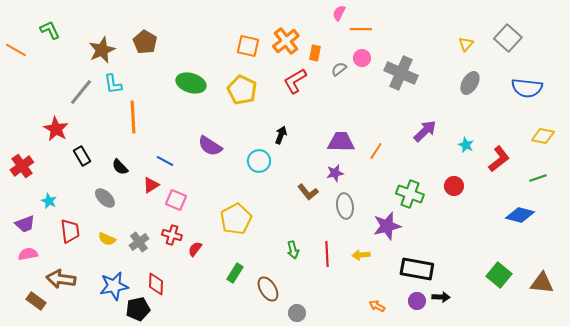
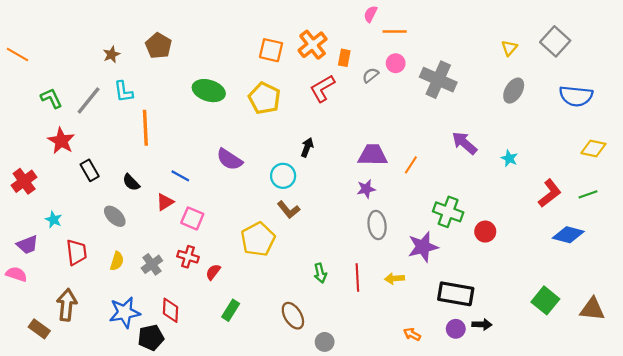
green L-shape: (50, 30) -> (51, 98), moved
brown star: (102, 50) -> (111, 55), size x0.6
purple arrow: (425, 131) -> (464, 143), turned -95
red L-shape: (499, 159) -> (550, 193), moved
red circle: (454, 186) -> (485, 232), moved
brown L-shape: (308, 192) -> (289, 210), moved
yellow semicircle: (107, 239) -> (117, 261), turned -96
pink semicircle: (28, 254) -> (16, 274), moved, turned 30
green rectangle: (235, 273) -> (231, 310), moved
brown arrow: (61, 279) -> (67, 305), turned 88

